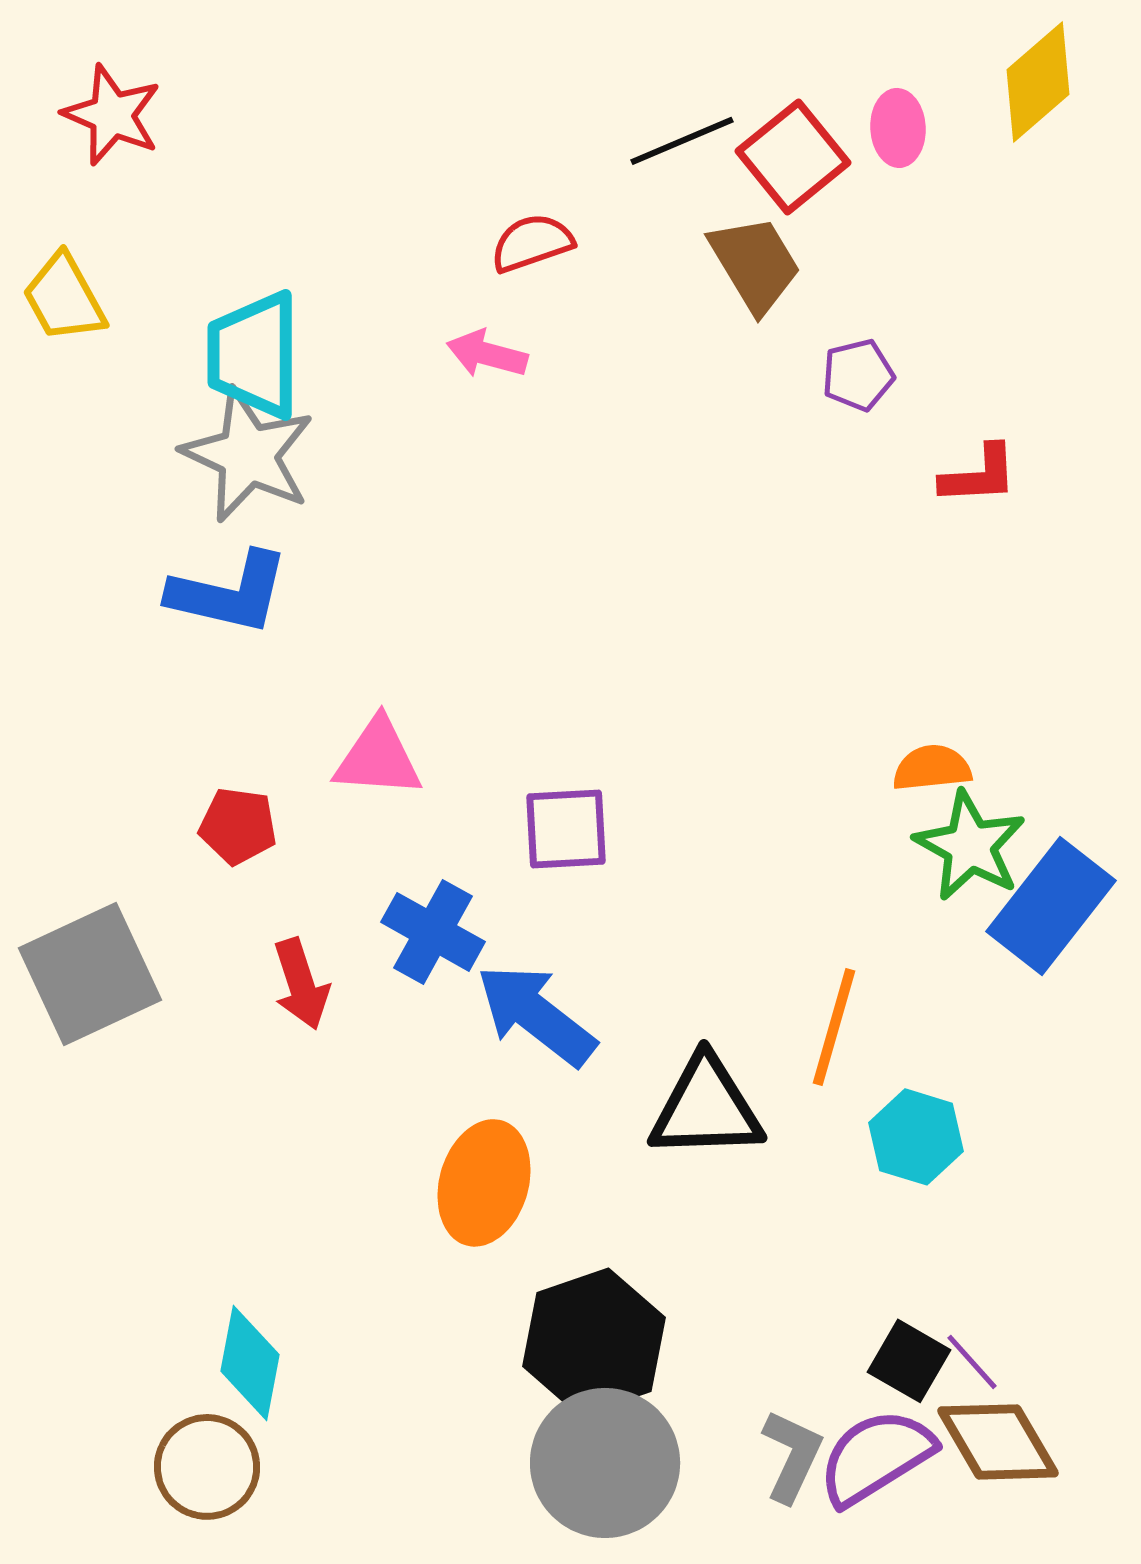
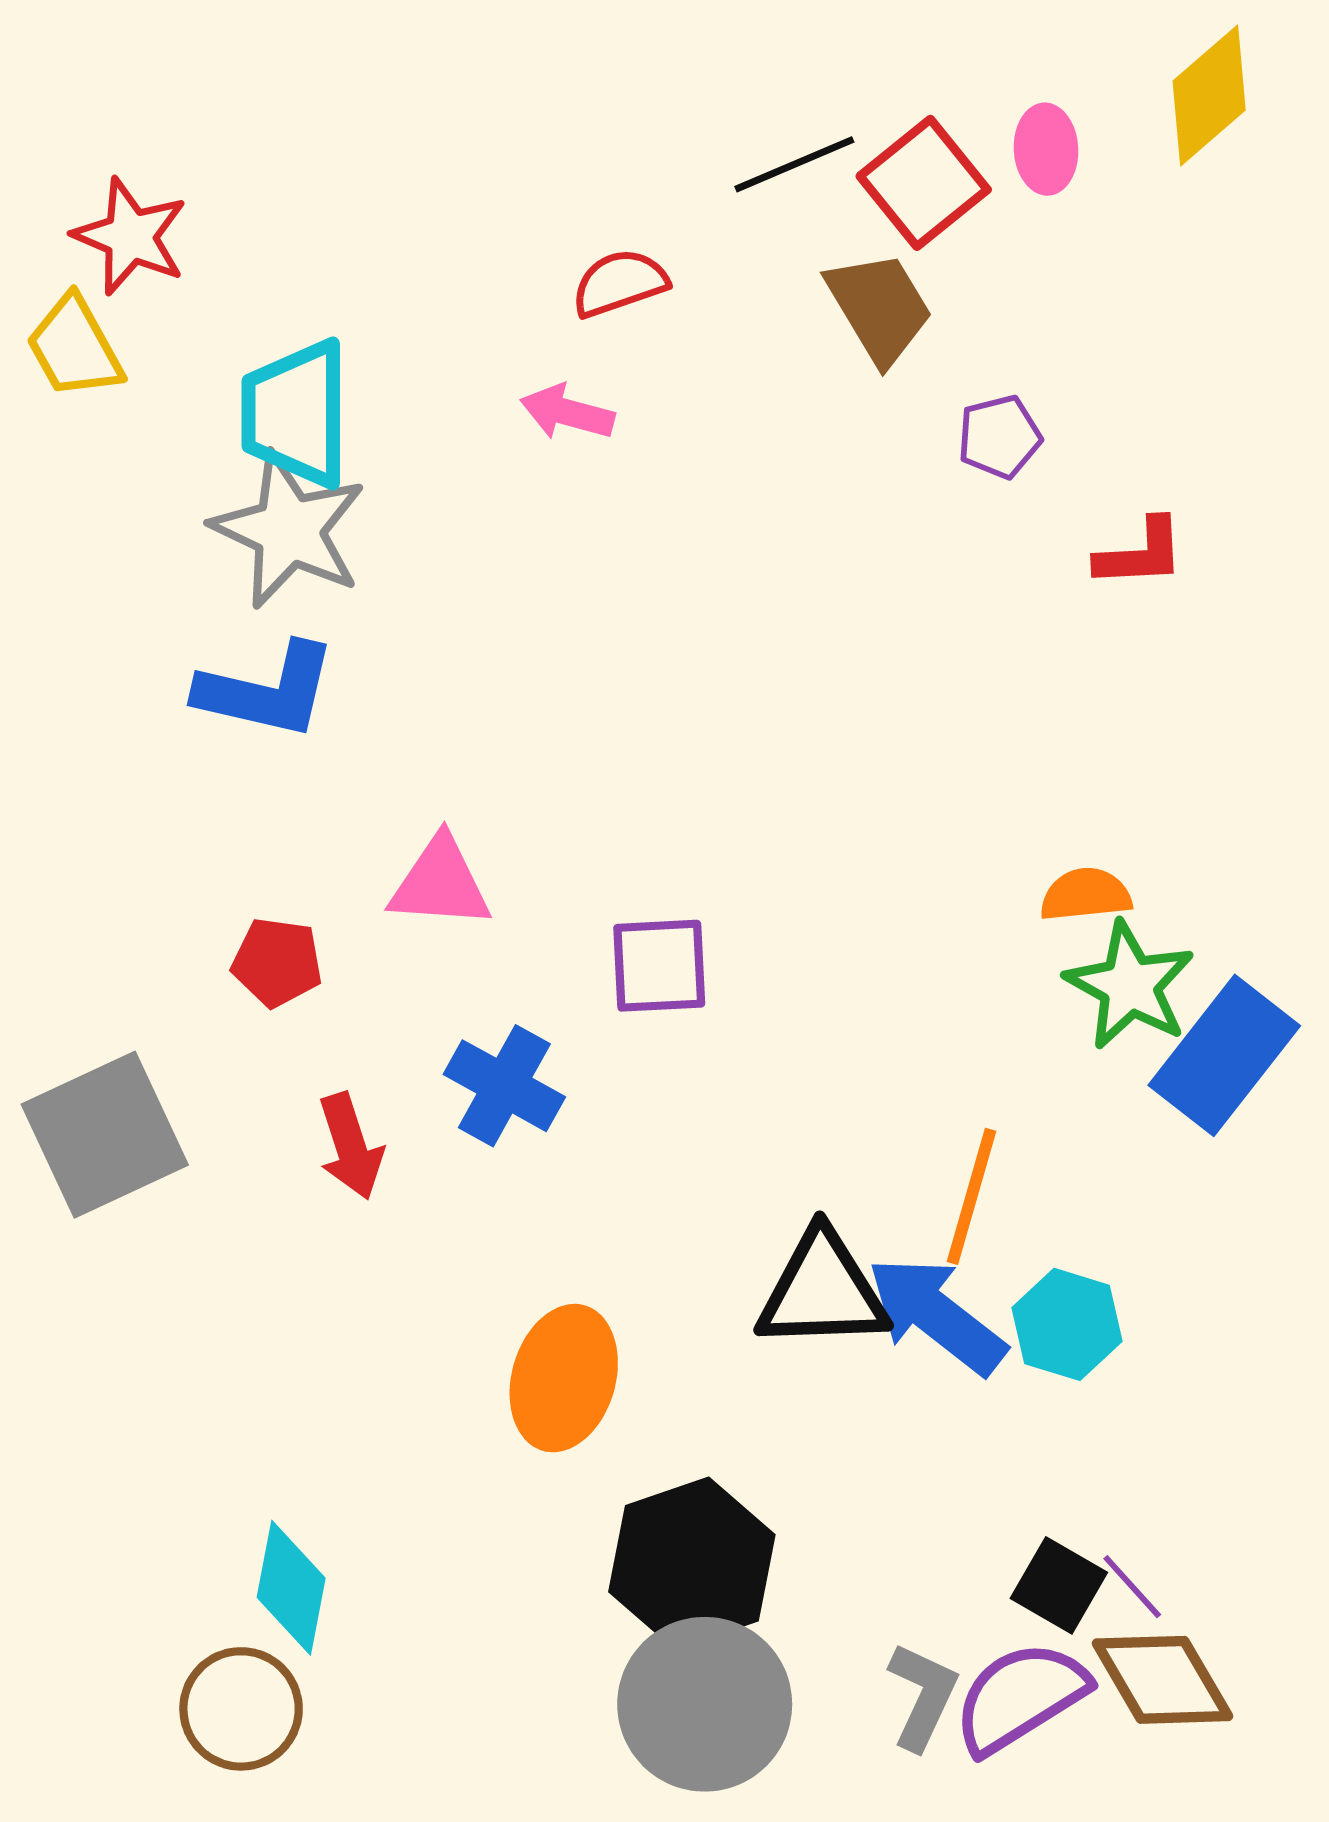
red star: (112, 115) -> (130, 236), moved
blue arrow: (536, 1015) -> (937, 1315), moved

